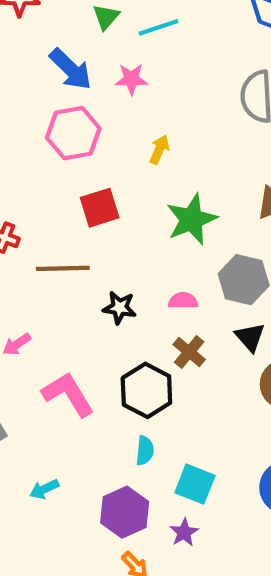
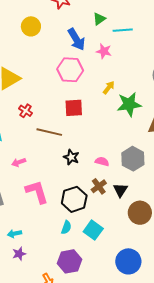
green star: (192, 219) -> (129, 104), moved
black triangle: (250, 337) -> (120, 190), moved
cyan square: (195, 484) -> (93, 230), moved
purple hexagon: (125, 512) -> (70, 261), moved
purple star: (184, 532) -> (19, 254), moved

